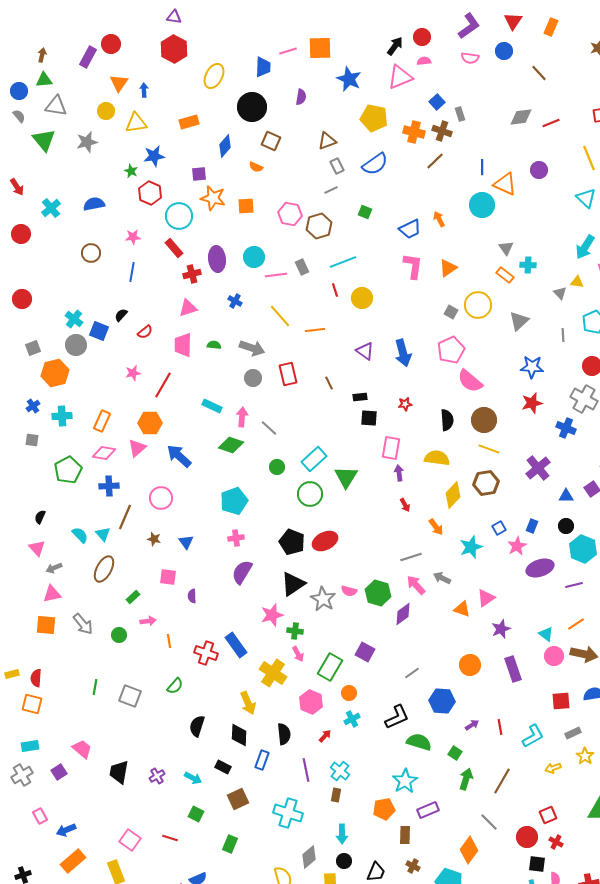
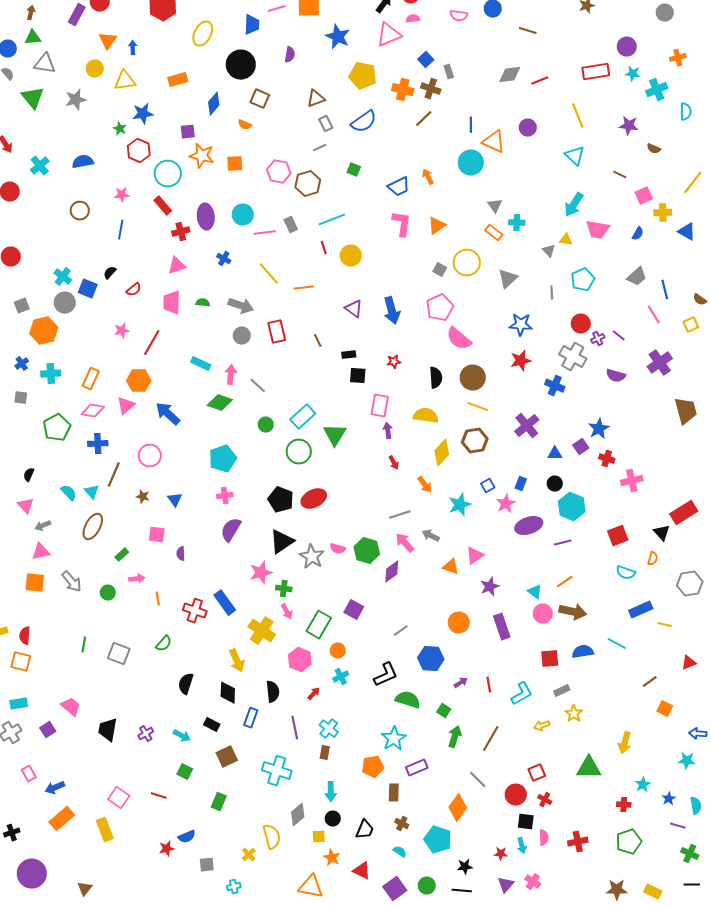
brown line: (539, 73) -> (528, 31), turned -30

